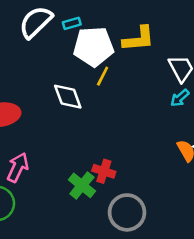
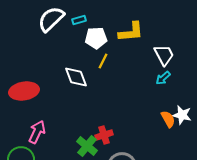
white pentagon: (94, 47) -> (96, 38), size x0.7
red cross: (104, 171) -> (104, 135), turned -36

